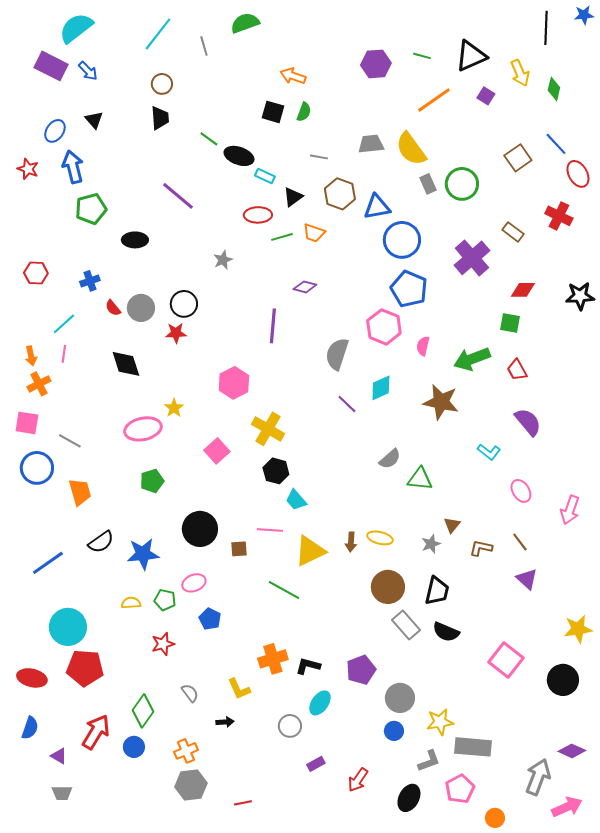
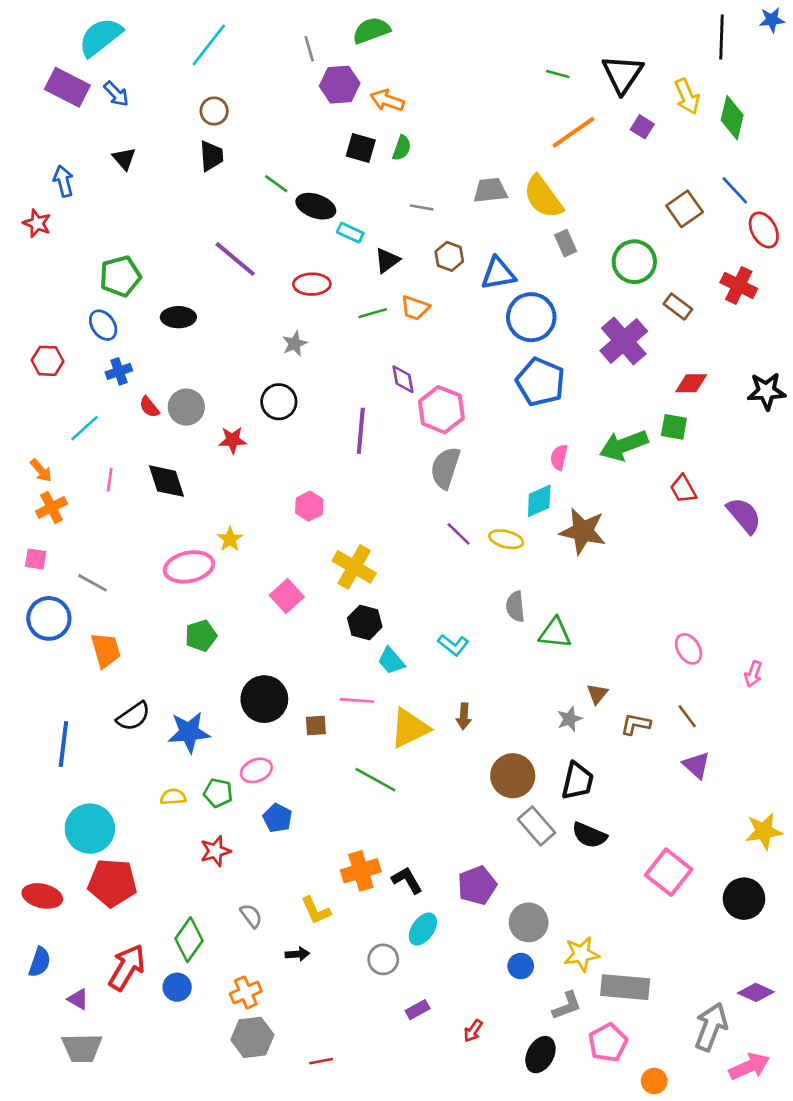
green semicircle: (245, 23) -> (371, 30), moved
gray line: (204, 46) -> (309, 49), moved
black triangle: (471, 56) -> (622, 74), turned -32
purple hexagon: (376, 64) -> (340, 85), moved
green diamond: (554, 89) -> (732, 118), size x1.4
blue ellipse: (55, 131) -> (103, 325), moved, turned -70
blue arrow: (73, 167) -> (63, 181), moved, size x0.7
green circle: (462, 184) -> (634, 262), moved
brown hexagon: (340, 194) -> (449, 256), size x0.7
red ellipse: (258, 215) -> (312, 284), moved
purple diamond: (305, 287) -> (403, 379), turned 65
black circle: (184, 304) -> (279, 402), moved
pink hexagon: (384, 327) -> (441, 410), moved
pink line: (64, 354) -> (110, 480), moved
orange arrow: (31, 356) -> (41, 470), turned -30
green arrow: (472, 359) -> (624, 445), moved
pink hexagon: (234, 383) -> (309, 506), size x0.7
cyan diamond: (381, 388) -> (539, 501), moved
purple semicircle: (528, 422) -> (744, 515), moved
pink square: (27, 423) -> (36, 559), size x0.7
cyan L-shape: (489, 452) -> (453, 645), moved
gray semicircle: (390, 459) -> (515, 607), turned 125
pink arrow: (570, 510) -> (753, 674), size x0.7
yellow ellipse: (380, 538) -> (506, 539), moved
blue line: (48, 563) -> (63, 744), turned -48
black L-shape: (308, 666) -> (407, 880), turned 45
red arrow: (358, 780) -> (473, 1031), size x0.7
gray trapezoid: (62, 793) -> (82, 1048), size x1.5

